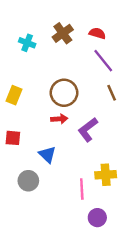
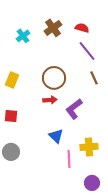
cyan cross: (27, 43) -> (23, 36), turned 32
blue triangle: (47, 155) -> (56, 136), moved
gray circle: (28, 181) -> (11, 152), moved
purple circle: (97, 218) -> (92, 183), moved

